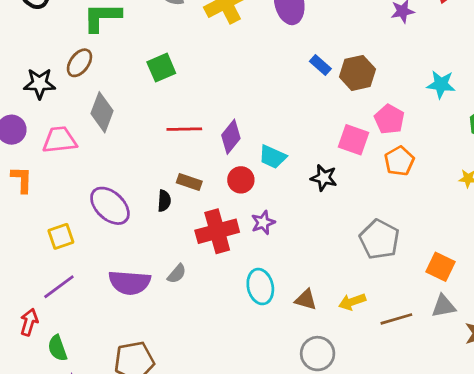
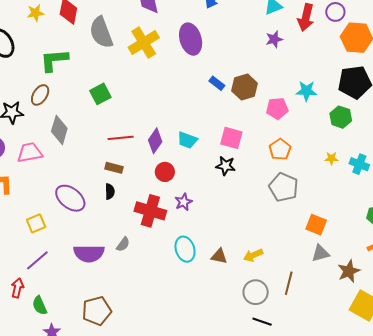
pink pentagon: (389, 119) -> (277, 108), moved, turned -30
pink square: (353, 140) -> (231, 138), moved
cyan trapezoid: (273, 157) -> (187, 140), moved
brown rectangle: (189, 182) -> (114, 168), moved
red cross: (217, 231) -> (150, 211), turned 36
gray pentagon: (379, 239) -> (283, 187), moved
brown line: (396, 319) -> (289, 283), moved, turned -55
gray circle: (318, 354) -> (256, 292), moved

